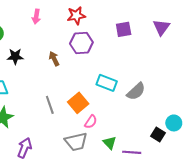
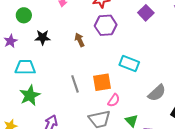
purple square: (124, 29) -> (146, 13), turned -35
gray semicircle: (136, 91) -> (157, 93), moved
orange square: (78, 103) -> (102, 82), turned 30

